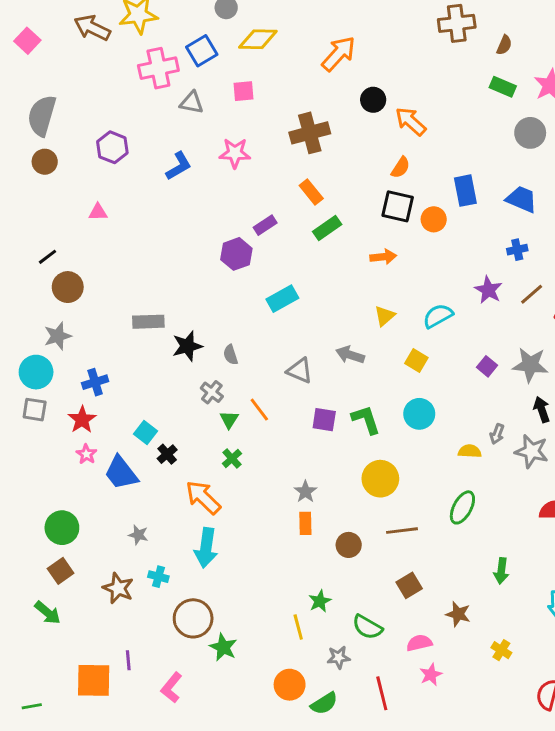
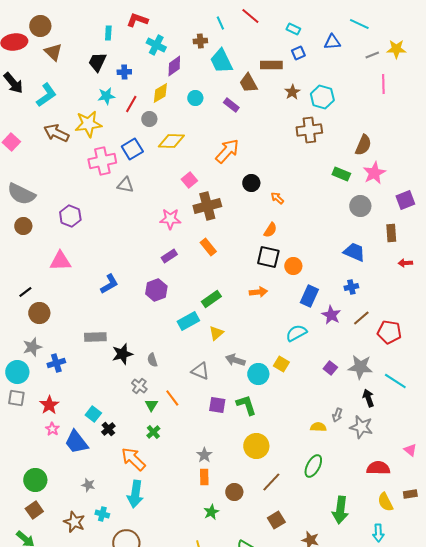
brown semicircle: (504, 45) -> (363, 145), moved, size x1.5
pink square: (243, 91) -> (189, 180), moved, turned -35
gray semicircle: (42, 116) -> (21, 194), turned -80
orange arrow: (411, 121) -> (277, 198), size x0.6
pink star: (235, 153) -> (170, 219), moved
blue L-shape: (179, 166) -> (109, 284), moved
blue rectangle: (465, 191) -> (309, 296), moved, turned 35
pink triangle: (98, 212) -> (60, 261), size x1.6
purple rectangle: (265, 225) -> (169, 256), moved
green rectangle: (327, 228) -> (211, 299), moved
yellow triangle: (385, 316) -> (216, 333), moved
blue cross: (95, 382) -> (56, 363), moved
cyan circle: (419, 414) -> (258, 374), moved
brown line: (402, 531) -> (271, 482), turned -40
green arrow: (501, 571) -> (340, 510), size x1.5
green star: (320, 601) -> (211, 512), moved

